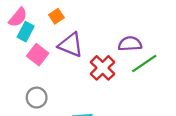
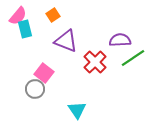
cyan rectangle: (26, 32) -> (25, 29), turned -42
pink square: (38, 55) -> (44, 73), moved

